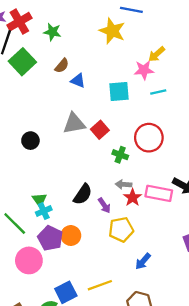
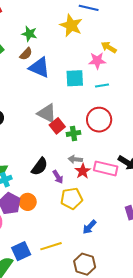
green star: (52, 32) -> (29, 34), moved
yellow arrow: (157, 54) -> (109, 47), turned 70
blue triangle: (78, 81) -> (39, 67), size x1.6
cyan line: (158, 92) -> (102, 85), moved
gray triangle: (74, 124) -> (47, 113), moved, turned 35
red square: (100, 130) -> (57, 126), moved
green cross: (120, 155) -> (73, 133), turned -32

